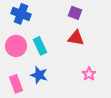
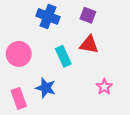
blue cross: (21, 14) -> (48, 16), moved
cyan rectangle: (40, 46) -> (63, 56), moved

